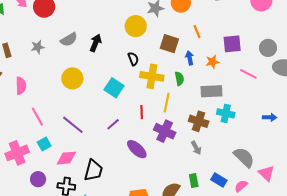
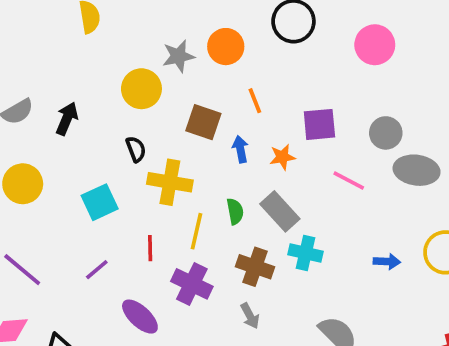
green semicircle: (179, 79) -> (235, 211), moved
cyan square: (114, 88) -> (100, 202), turned 30
gray rectangle: (211, 91) -> (280, 211), turned 50

